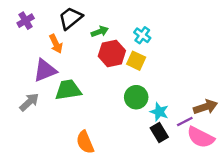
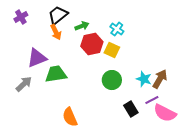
orange arrow: (56, 44) -> (56, 32), moved
brown arrow: (205, 107) -> (160, 79), moved, turned -42
cyan star: (159, 112) -> (144, 79), moved

